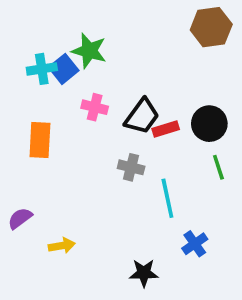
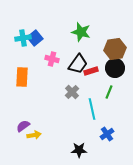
brown hexagon: (211, 27) -> (115, 49), moved
green star: (89, 51) -> (81, 32), moved
gray cross: (131, 167) -> (72, 92), turned 32
green line: (218, 167) -> (109, 92), moved, turned 40
purple semicircle: (20, 218) -> (23, 126), moved

